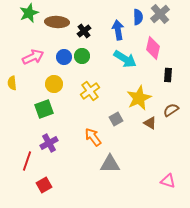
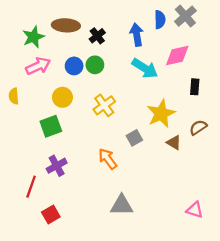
green star: (29, 13) -> (33, 37), moved
pink diamond: (153, 48) -> (177, 56), turned 65
gray triangle: (110, 164) -> (122, 205), moved

